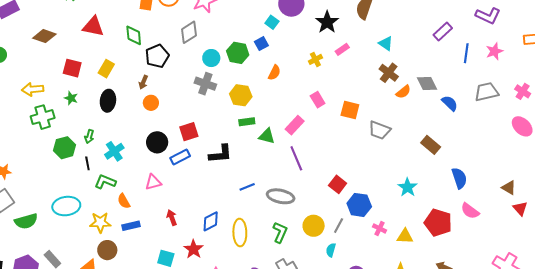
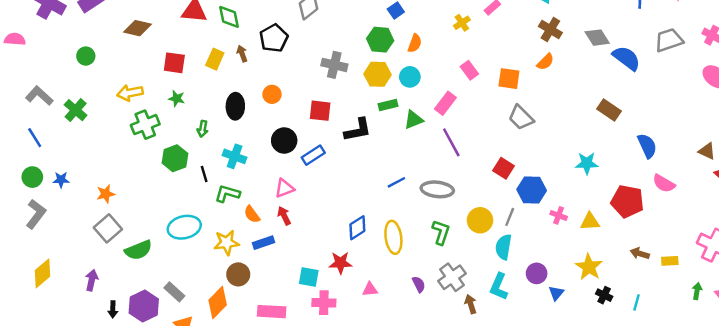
green diamond: (134, 35) -> (229, 17), moved
green hexagon: (238, 53) -> (380, 40), moved
cyan circle: (211, 58) -> (410, 77), moved
brown arrow: (143, 82) -> (242, 54), moved, turned 144
orange semicircle: (403, 92) -> (545, 62), moved
black ellipse: (108, 101) -> (235, 106), moved
blue semicircle: (450, 103) -> (626, 58), size x1.4
gray trapezoid: (380, 130) -> (521, 118), moved, turned 30
red square: (189, 132) -> (320, 111), moved, turned 30
green arrow: (89, 136) -> (203, 129), moved
green triangle: (267, 136) -> (414, 120), turned -30
cyan cross: (114, 151) -> (235, 156), turned -30
black L-shape: (220, 154) -> (358, 130), moved
cyan star: (408, 187) -> (587, 163), turned -30
red arrow: (172, 218) -> (284, 216), moved
red star: (194, 249) -> (341, 263), turned -30
cyan semicircle: (331, 250) -> (504, 247), size x1.5

